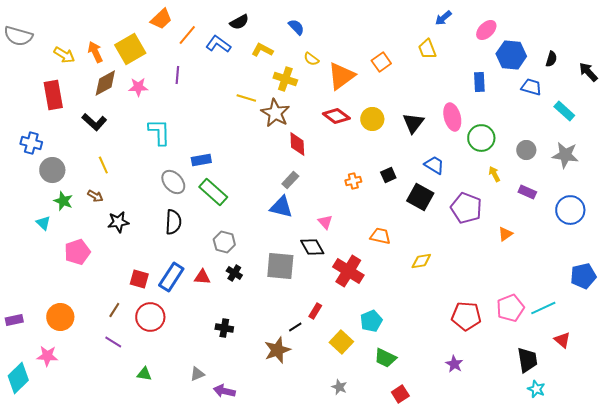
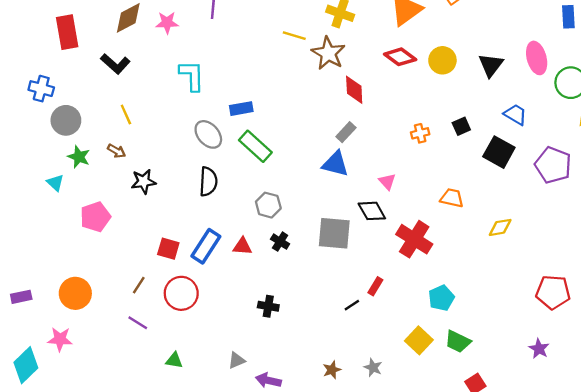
yellow square: (341, 342) -> (419, 340), moved
brown star: (277, 350) -> (332, 370), moved, size x0.6
gray star: (339, 387) -> (373, 367), moved

